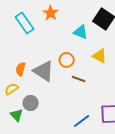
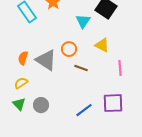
cyan triangle: (81, 32) -> (83, 21), turned 42
yellow semicircle: (12, 89) -> (21, 83), moved
gray circle: (31, 103) -> (41, 105), moved

